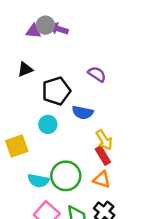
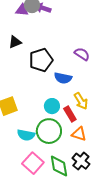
purple semicircle: (97, 74) -> (82, 54), moved
cyan circle: (48, 124) -> (52, 106), moved
red rectangle: (103, 156) -> (70, 114), moved

